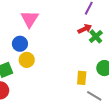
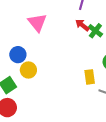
pink triangle: (30, 19) -> (37, 23), moved
red arrow: (85, 29) -> (82, 25), turned -104

